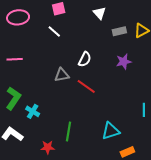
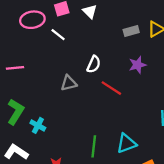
white triangle: (99, 13) -> (90, 11), moved
pink ellipse: (18, 17) -> (32, 20), moved
red line: (86, 86) -> (111, 88), moved
green line: (69, 131) -> (94, 146), moved

